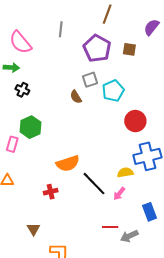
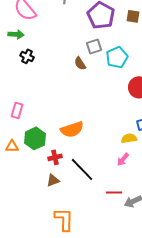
green hexagon: (30, 127) -> (35, 138), moved
black line: (94, 184) -> (82, 169), moved
brown triangle: (34, 229) -> (53, 180), moved, turned 40

